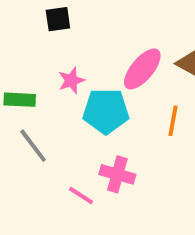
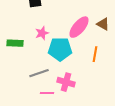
gray line: (33, 146) -> (39, 73), moved, turned -72
pink line: (81, 195) -> (47, 93), turned -32

